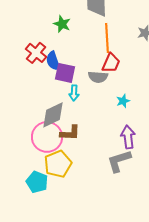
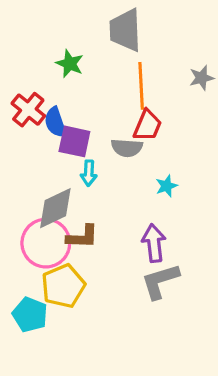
purple arrow: (128, 137) -> (154, 243), moved

